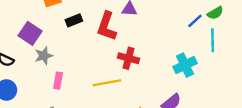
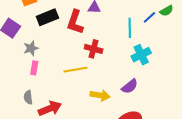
black rectangle: (74, 20) -> (47, 17), size x1.5
cyan line: (213, 40) -> (130, 28), moved
gray star: (44, 56) -> (31, 48), moved

